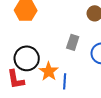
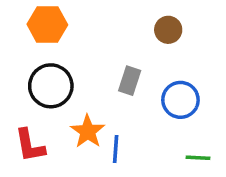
black circle: (27, 58) -> (51, 86), moved

